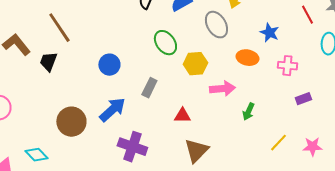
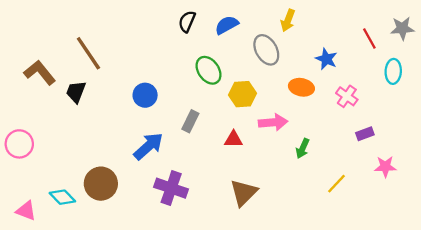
pink cross: (287, 66) -> (347, 96), turned 30
red triangle: (182, 116) -> (233, 139), moved
brown circle: (71, 122) -> (101, 184), moved
pink star: (312, 147) -> (385, 167), moved

